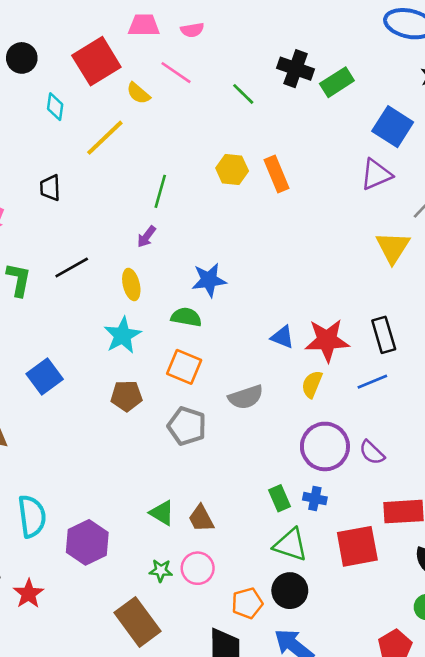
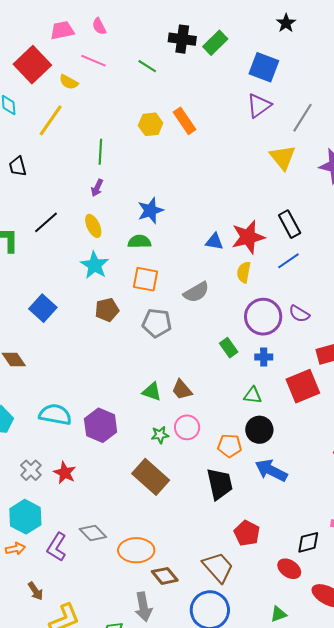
pink semicircle: (192, 30) -> (99, 26), turned 84
green rectangle: (279, 498) -> (229, 348), moved
cyan semicircle: (32, 516) -> (55, 415), turned -60
green triangle: (291, 545) -> (253, 395), size x0.7
orange pentagon: (247, 603) -> (230, 446), turned 30

